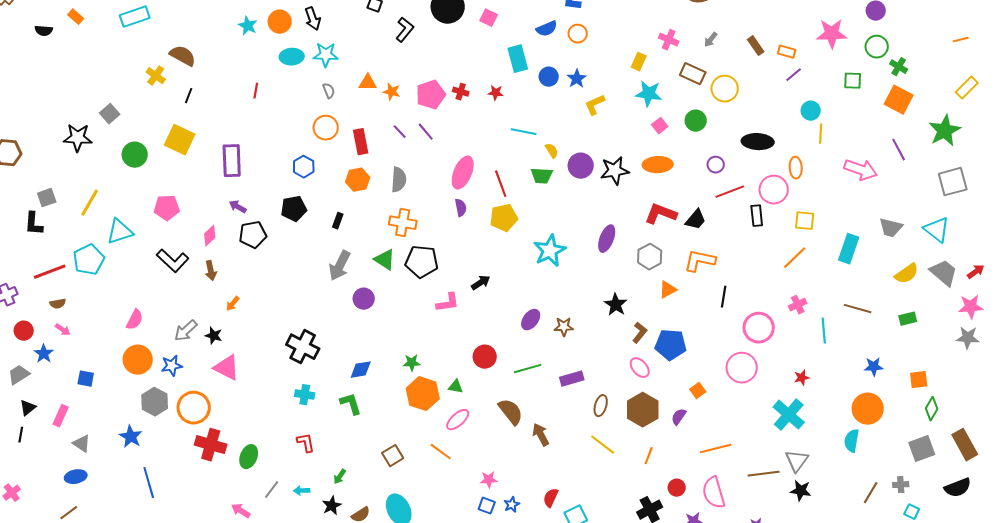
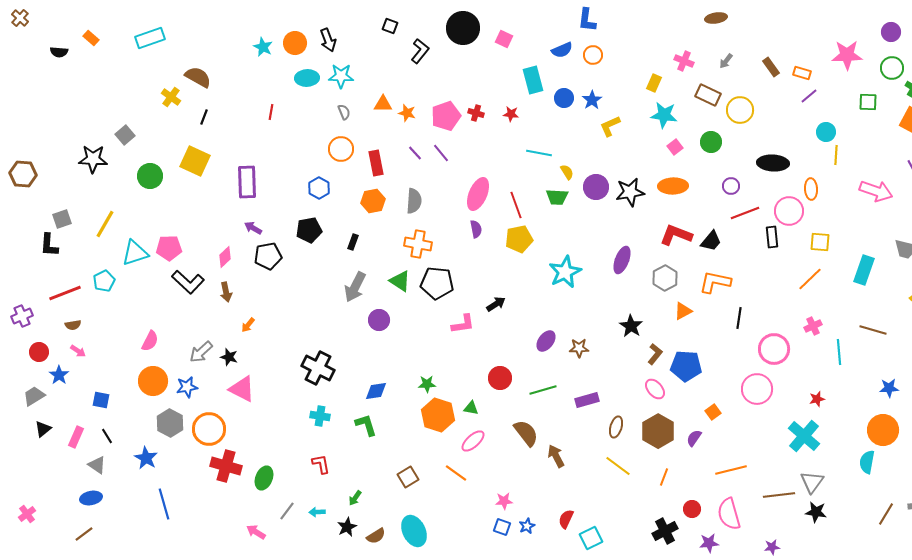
pink pentagon: (167, 208) -> (169, 248), moved
cyan pentagon: (89, 260) -> (104, 281), size x0.7
black line: (21, 435) -> (107, 436), moved, turned -42

